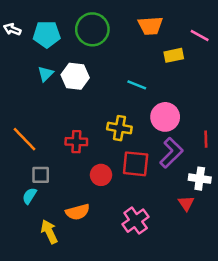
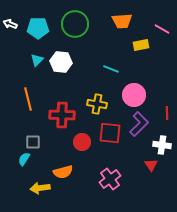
orange line: (25, 139) -> (28, 99), moved, turned 30
red cross: (76, 142) -> (62, 115), size x1.4
yellow arrow: (49, 232) -> (40, 188), turned -72

